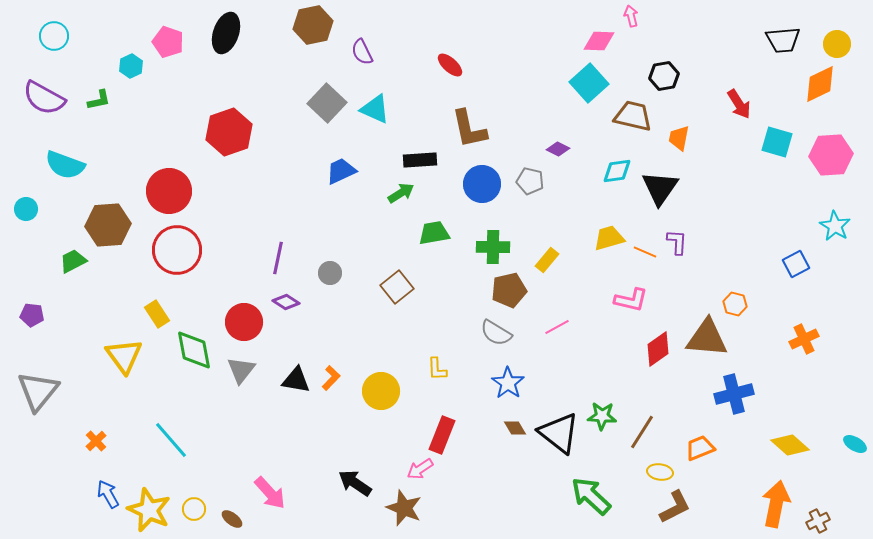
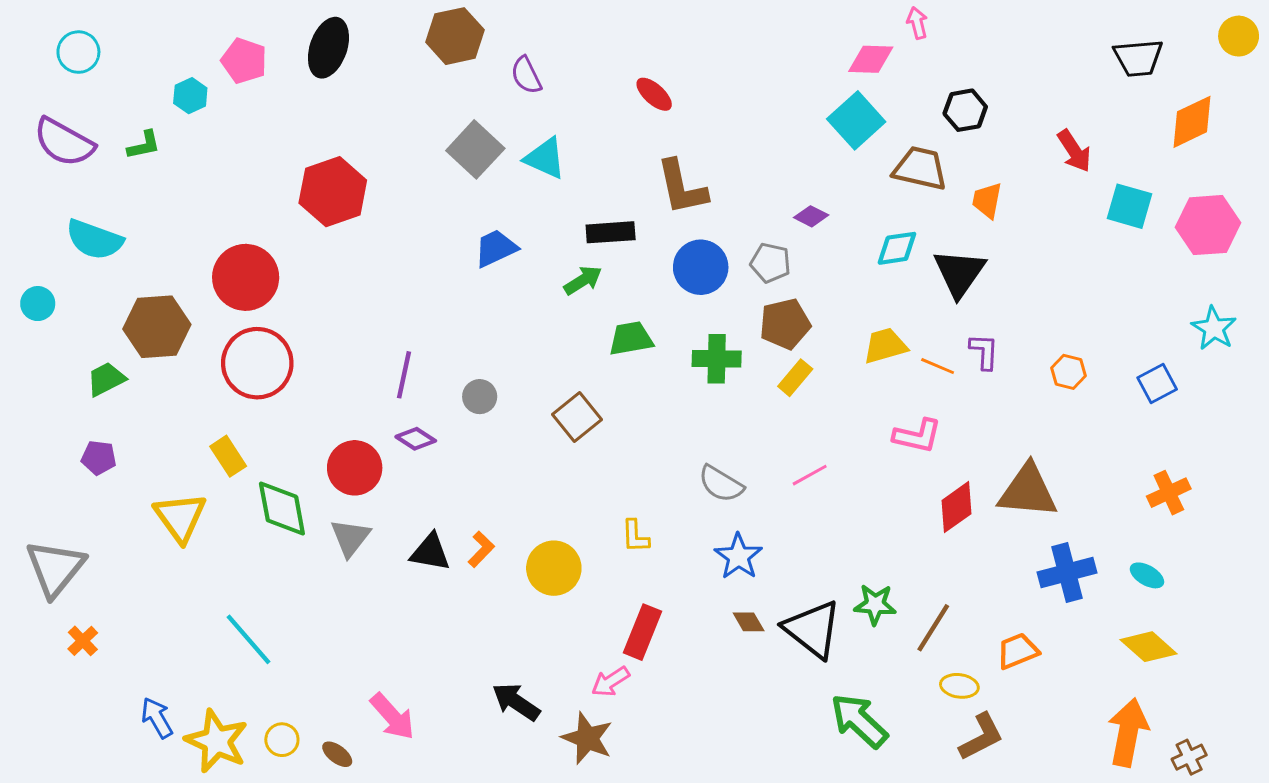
yellow circle: (837, 44) -> (1239, 36), moved
brown pentagon: (509, 290) -> (785, 324), moved
orange hexagon: (735, 304) -> (1068, 372), moved
purple pentagon: (32, 315) -> (99, 458), moved
orange cross: (96, 441) -> (83, 641), moved
cyan ellipse: (855, 444) -> (1147, 575), moved

